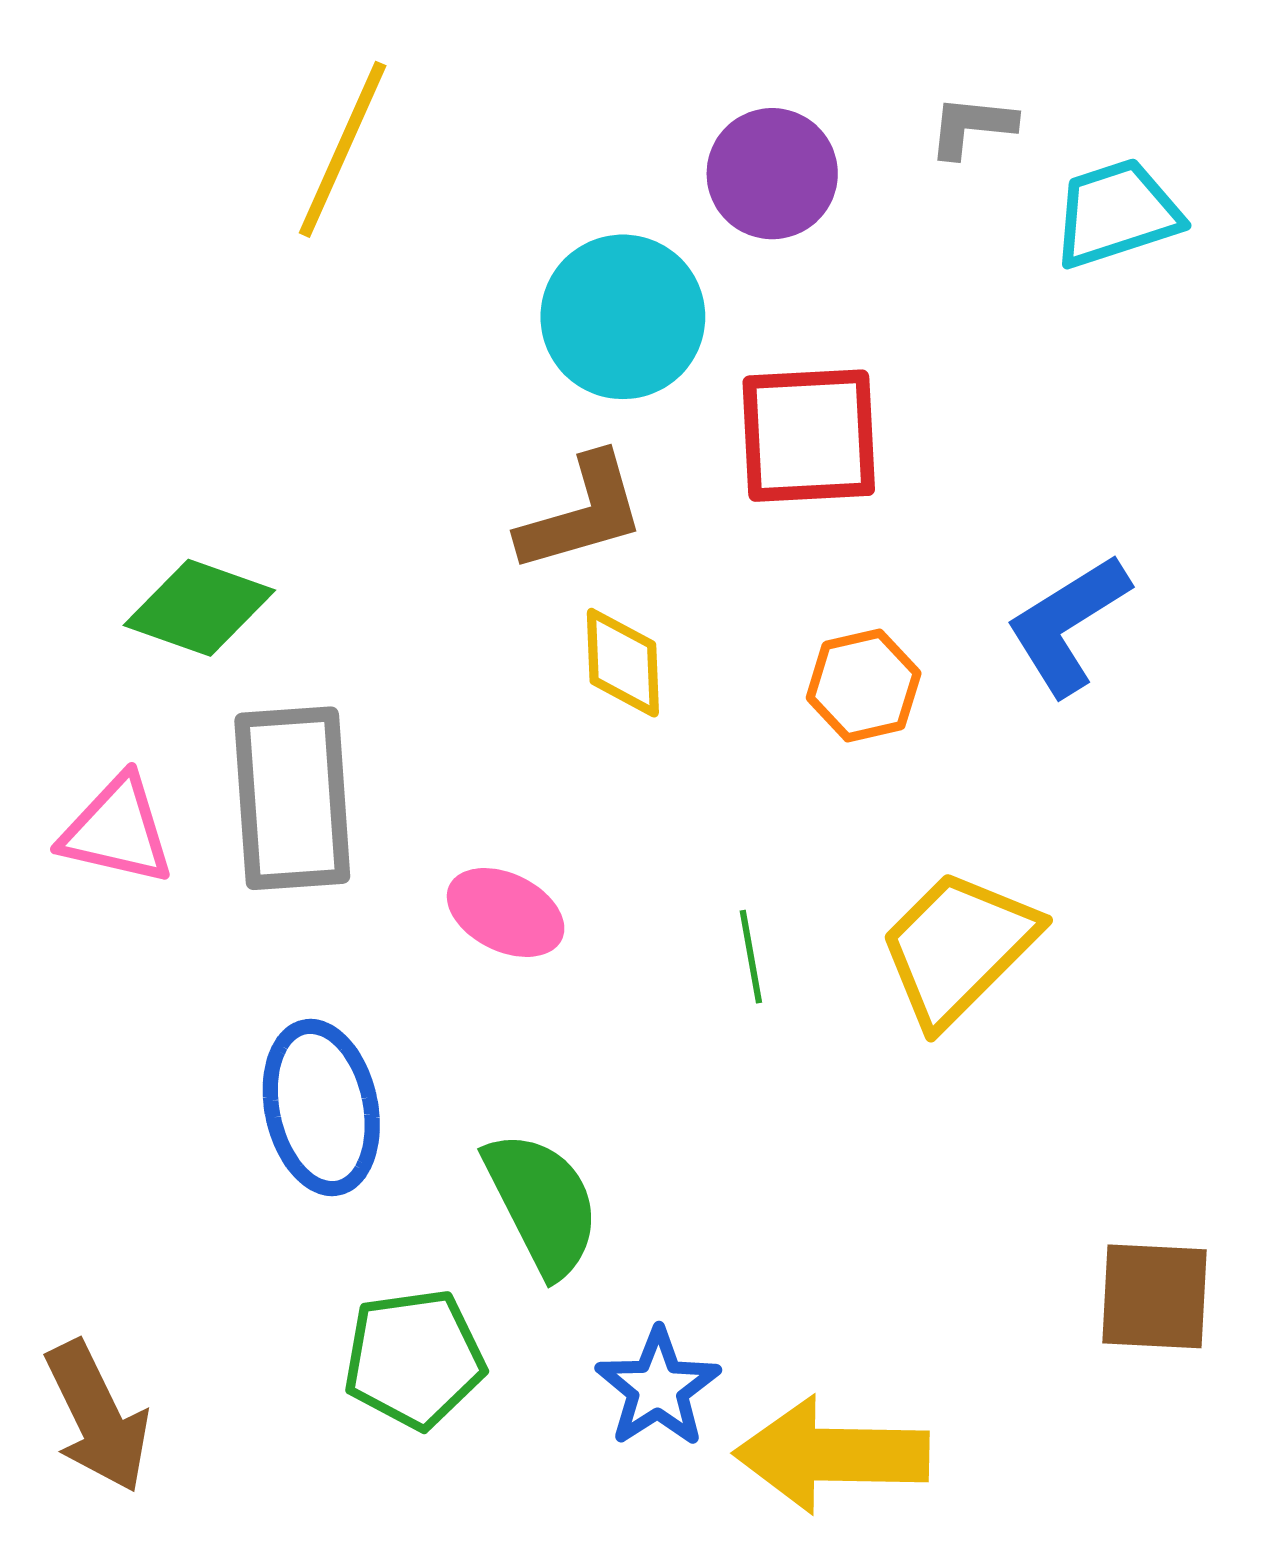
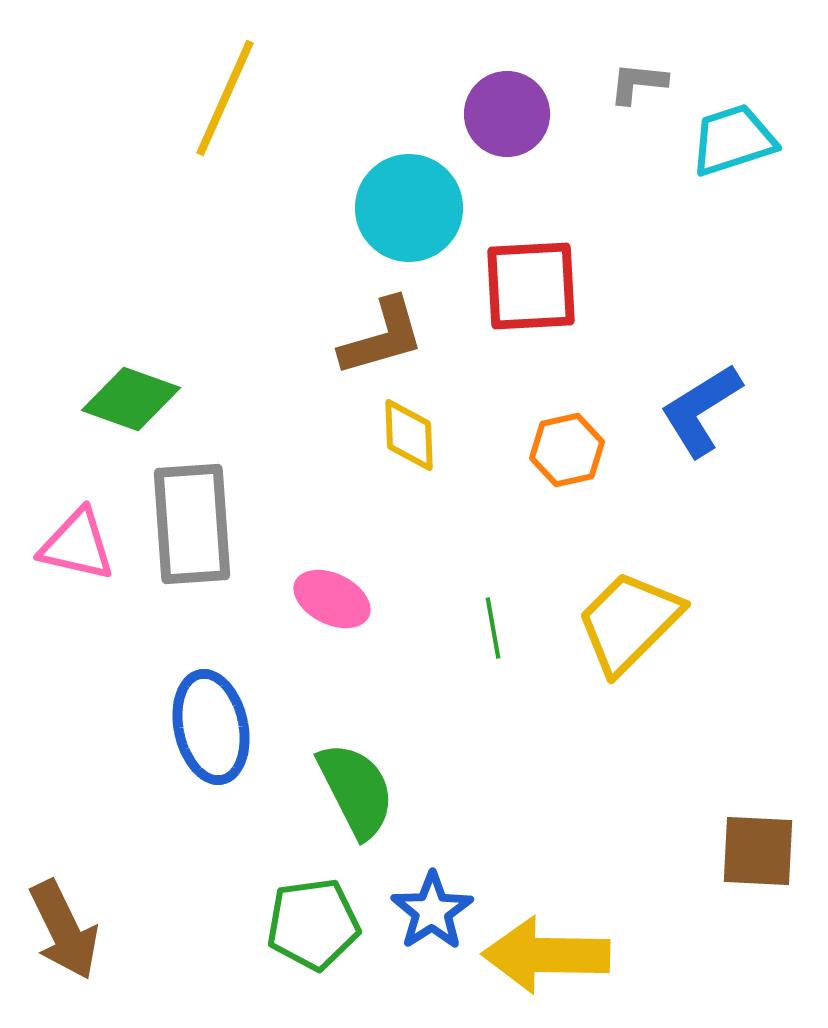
green pentagon: (414, 1359) -> (313, 924), moved

